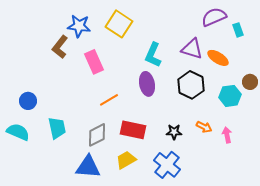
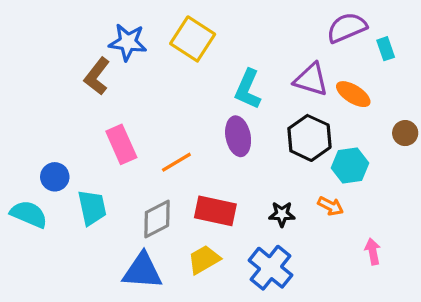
pink rectangle: (94, 62) -> (121, 144), moved
cyan hexagon: (230, 96) -> (350, 165), moved
blue circle: (28, 101) -> (55, 177), moved
pink arrow: (227, 135) -> (373, 251), moved

